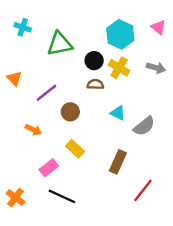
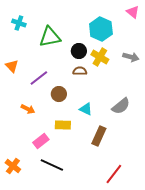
pink triangle: (158, 27) -> (133, 12), moved
cyan triangle: (118, 113) -> (86, 109), moved
yellow rectangle: (75, 149) -> (63, 125), turned -42
red line: (143, 190) -> (114, 174), moved

